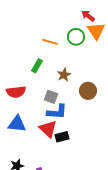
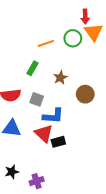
red arrow: (88, 16) -> (85, 17), turned -128
orange line: (50, 42) -> (46, 43), turned -35
gray square: (51, 97) -> (37, 99), moved

